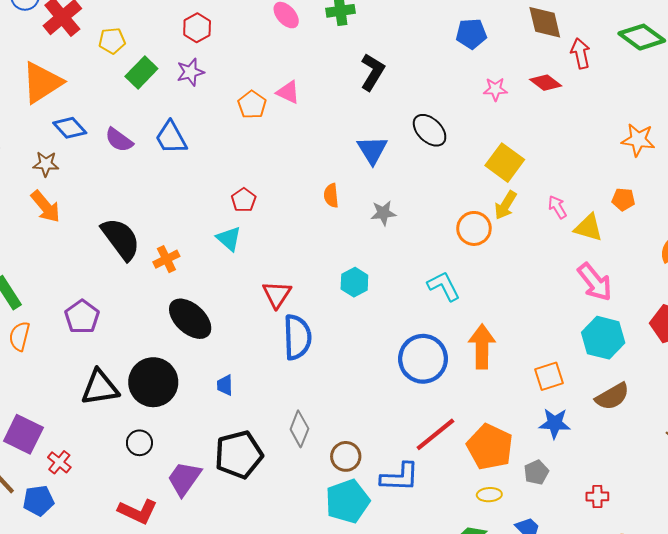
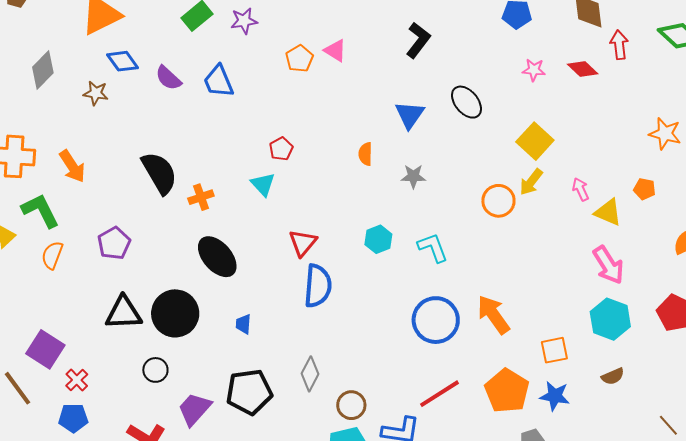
orange arrow: (46, 207) -> (72, 166), moved
cyan L-shape: (444, 286) -> (433, 248), moved
orange arrow: (482, 346) -> (493, 315), turned -42
brown semicircle: (612, 396) -> (613, 376), size x0.7
orange pentagon: (490, 447) -> (507, 391), moved
blue pentagon: (38, 501) -> (73, 418), moved

